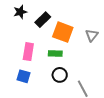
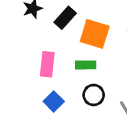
blue square: (24, 76) -> (54, 101), moved, turned 32

